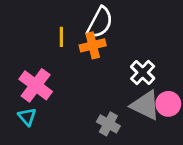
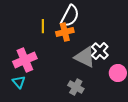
pink cross: (36, 85) -> (25, 60), turned 30
gray triangle: (145, 105) -> (85, 57), moved

